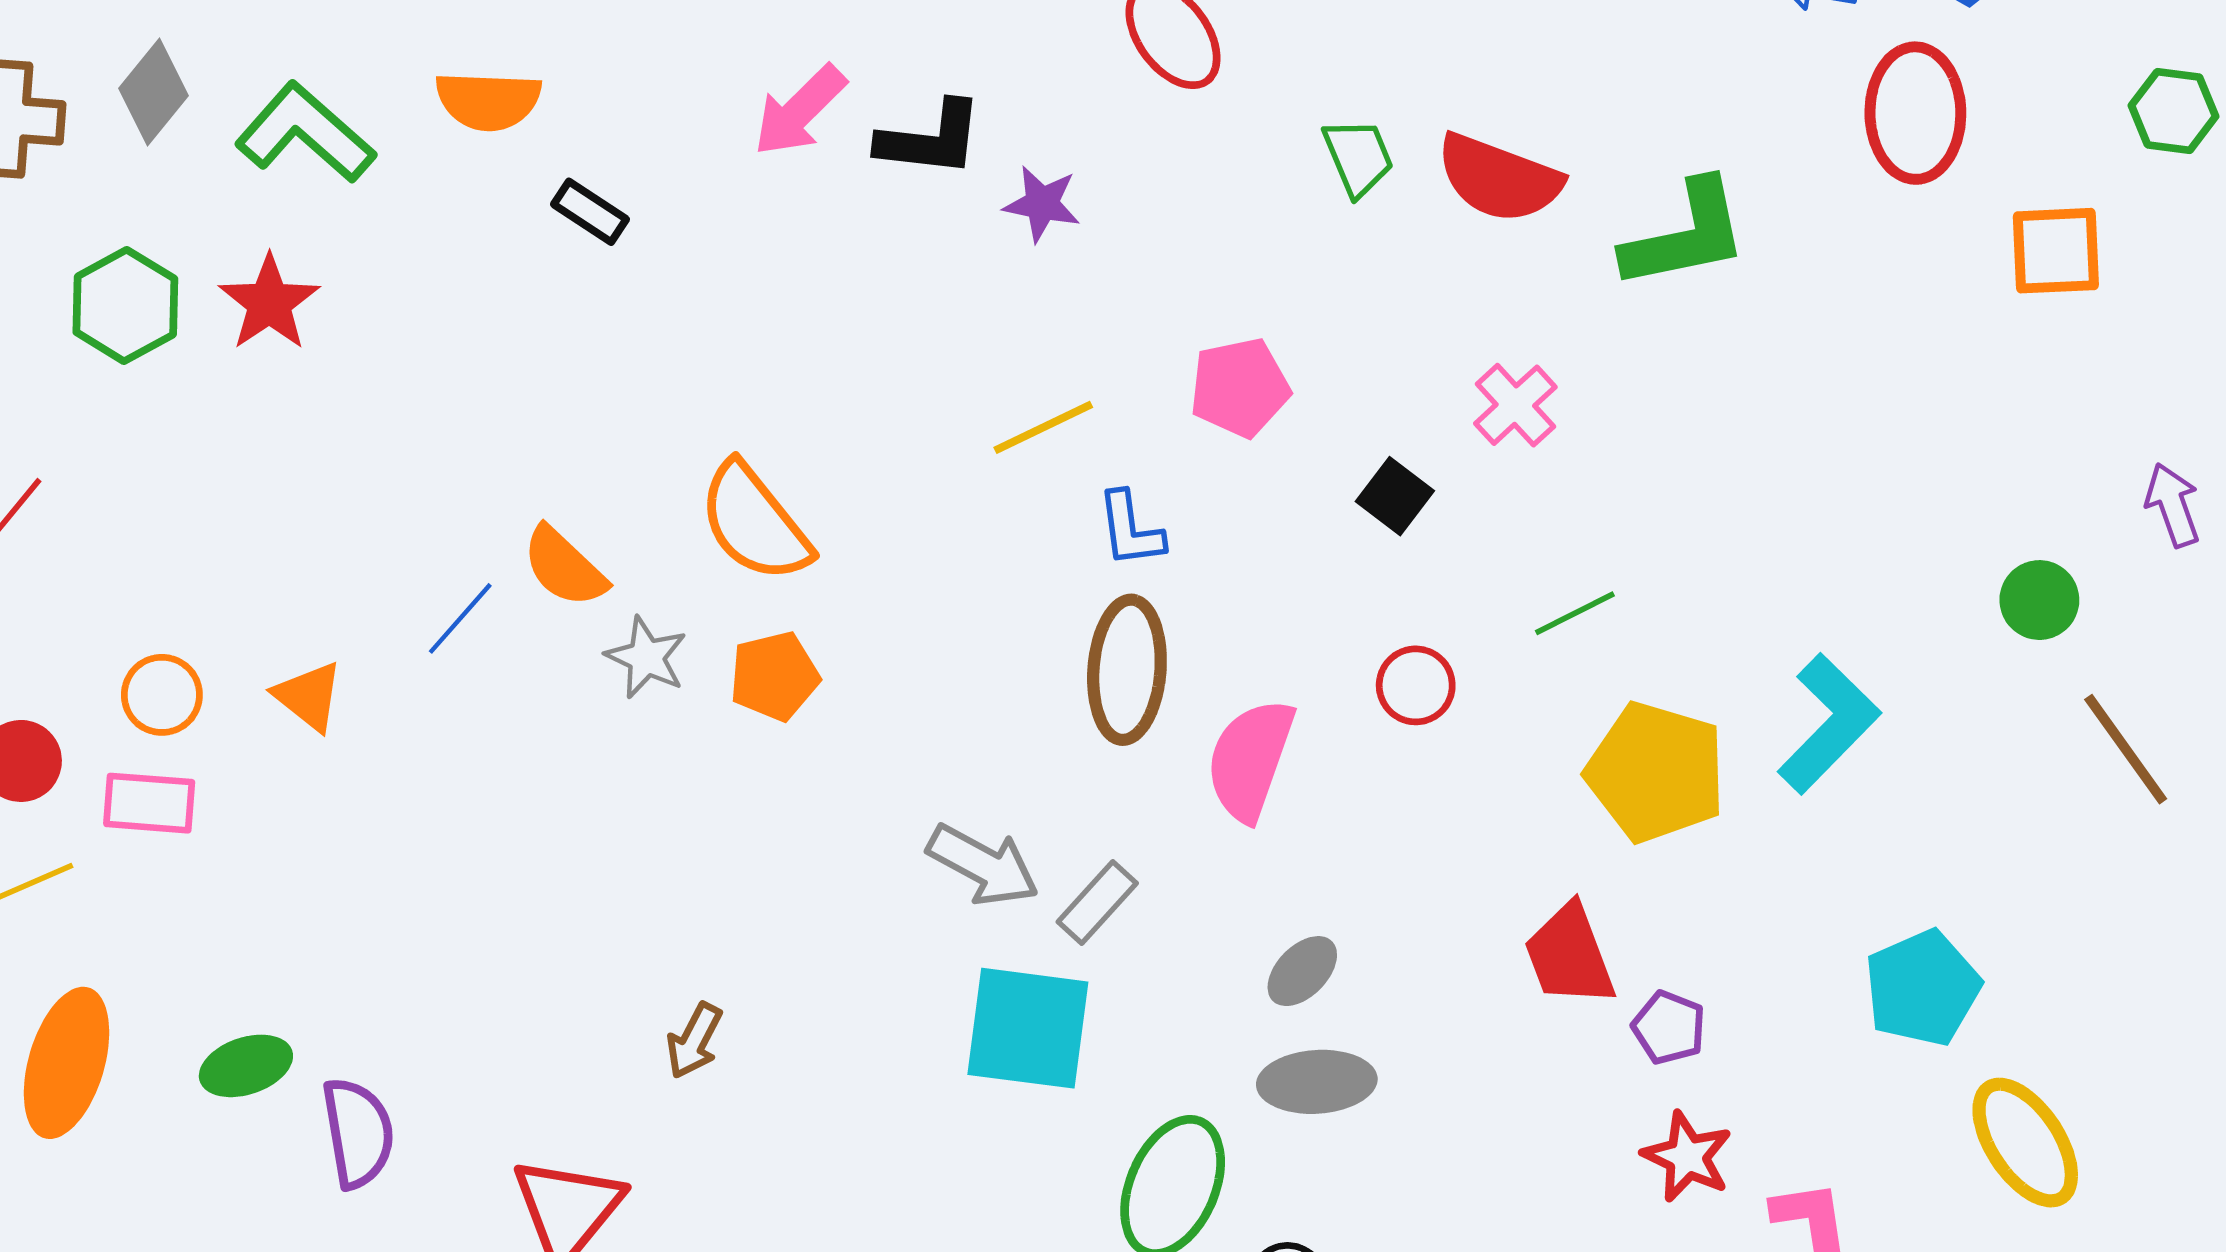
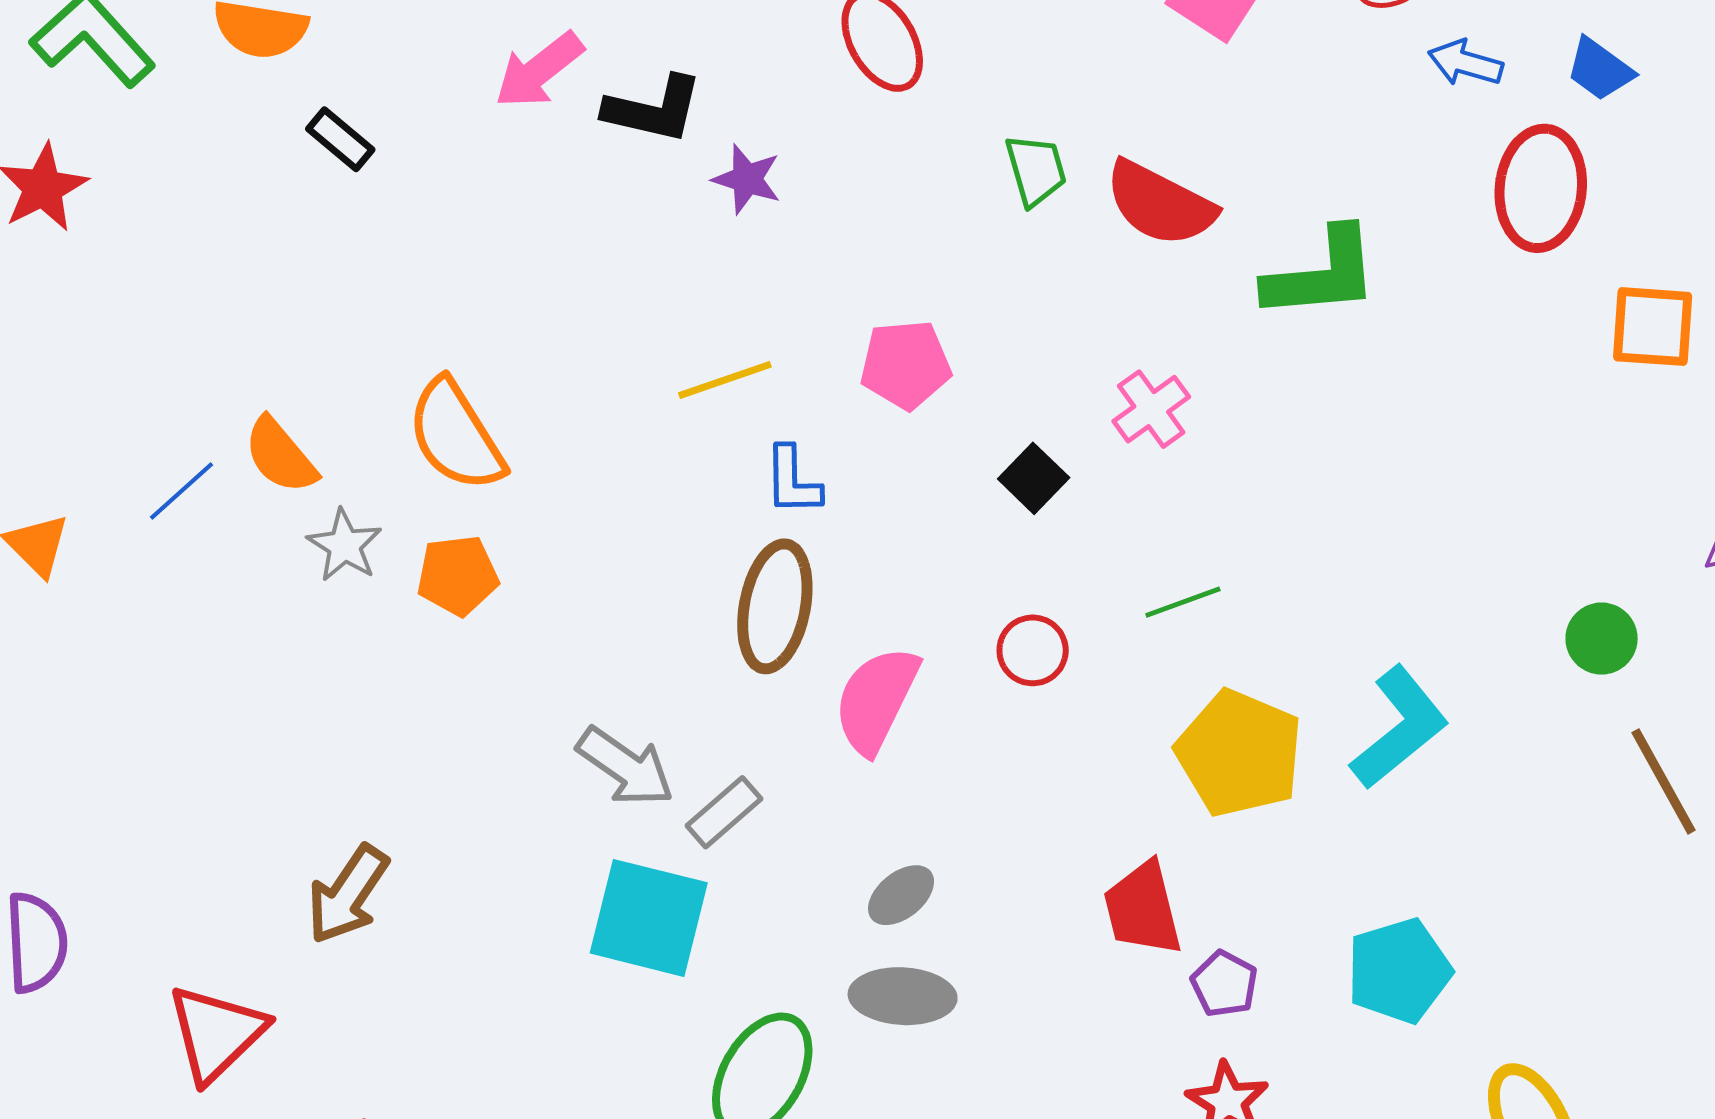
cyan pentagon: (1922, 988) -> (1399, 971), moved
brown arrow: (694, 1041) -> (348, 894), size x1.5

